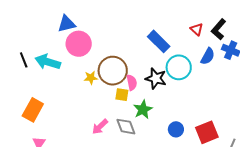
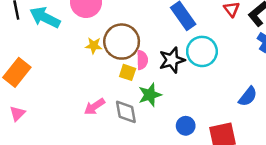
blue semicircle: (208, 56) -> (248, 96), moved
black star: (156, 78) -> (172, 60), turned 30

